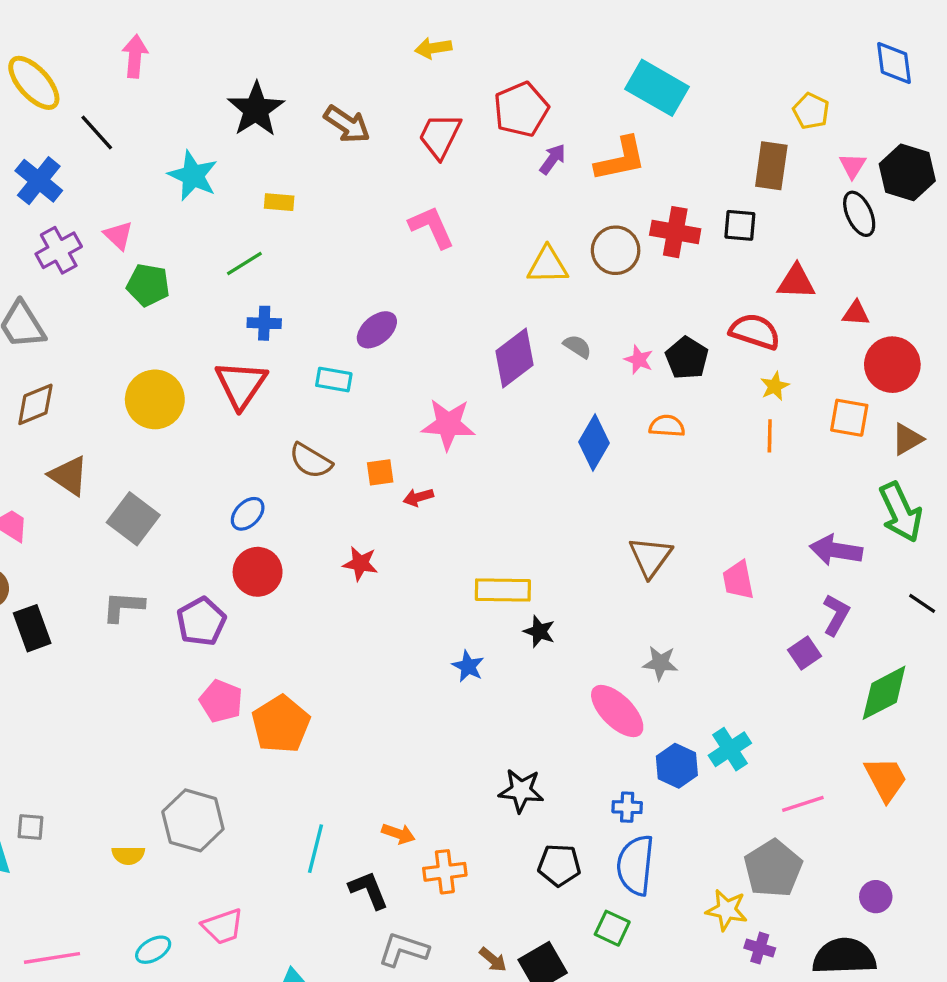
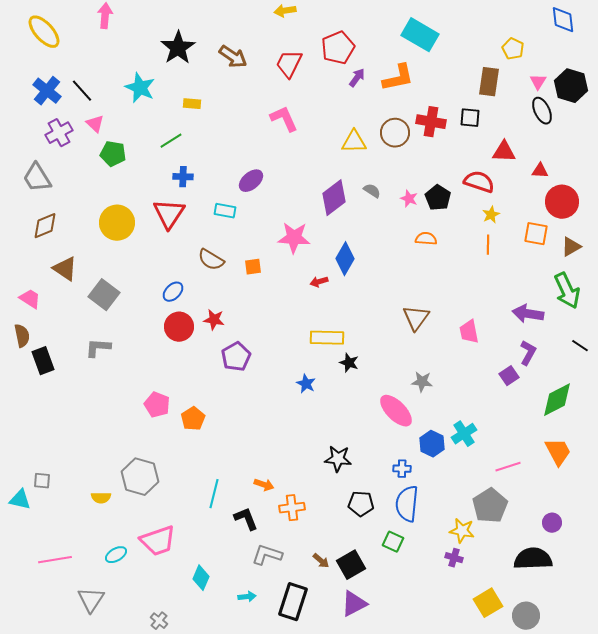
black line: (97, 133) -> (82, 91), moved
blue diamond: (594, 443) -> (345, 259), moved
red arrow: (418, 497) -> (319, 282), moved
red star: (360, 564) -> (214, 320), moved
purple pentagon: (201, 622) -> (236, 357), moved
orange pentagon: (281, 724) -> (193, 419), size x0.7
pink trapezoid: (223, 926) -> (158, 541), size x1.4
purple cross: (760, 948) -> (454, 558), moved

